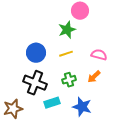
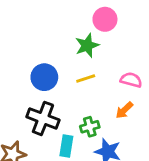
green cross: (69, 80) -> (90, 127), moved
cyan rectangle: (52, 103) -> (66, 146), turned -63

